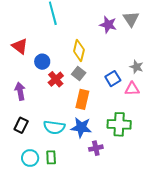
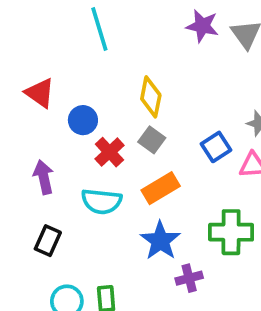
purple star: (108, 25) -> (202, 26), moved
orange rectangle: (82, 99) -> (161, 188), turned 48
cyan semicircle: (54, 127) -> (101, 201), moved
blue star: (81, 127) -> (160, 241), turned 30

